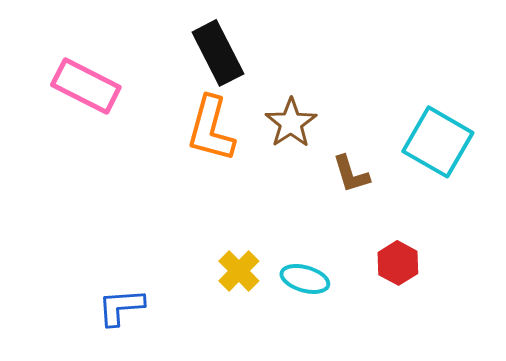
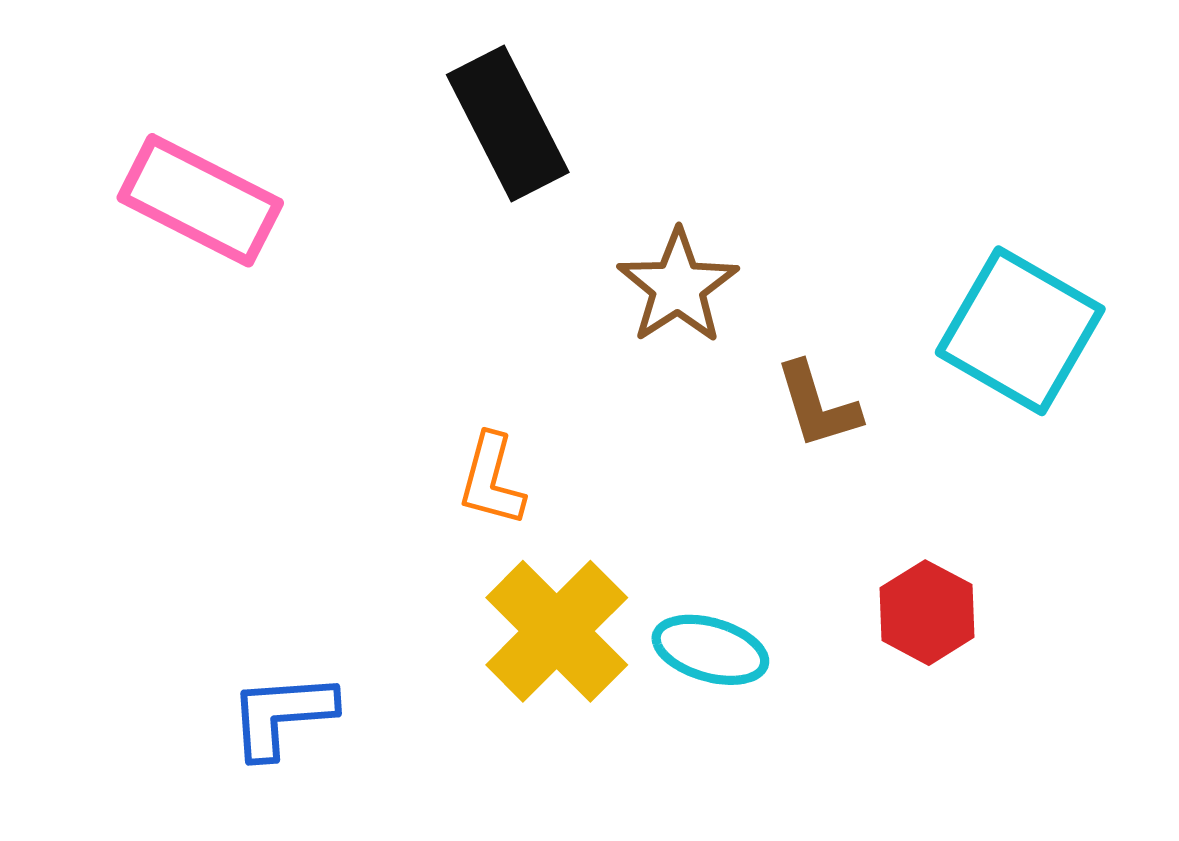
orange L-shape: (211, 129) -> (491, 480), moved, size x0.6
yellow cross: (239, 271) -> (557, 631), size x1.5

